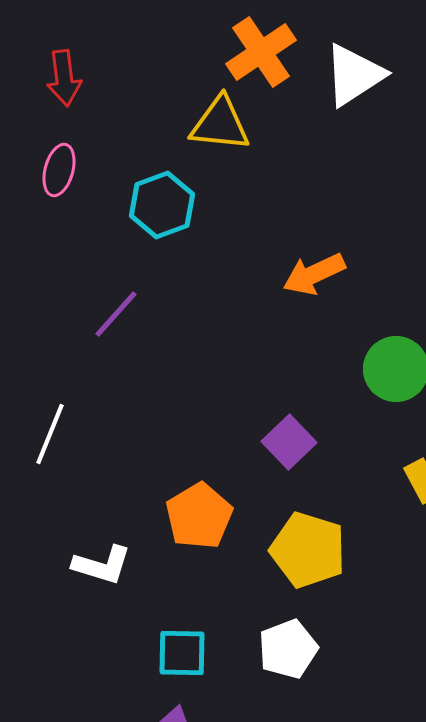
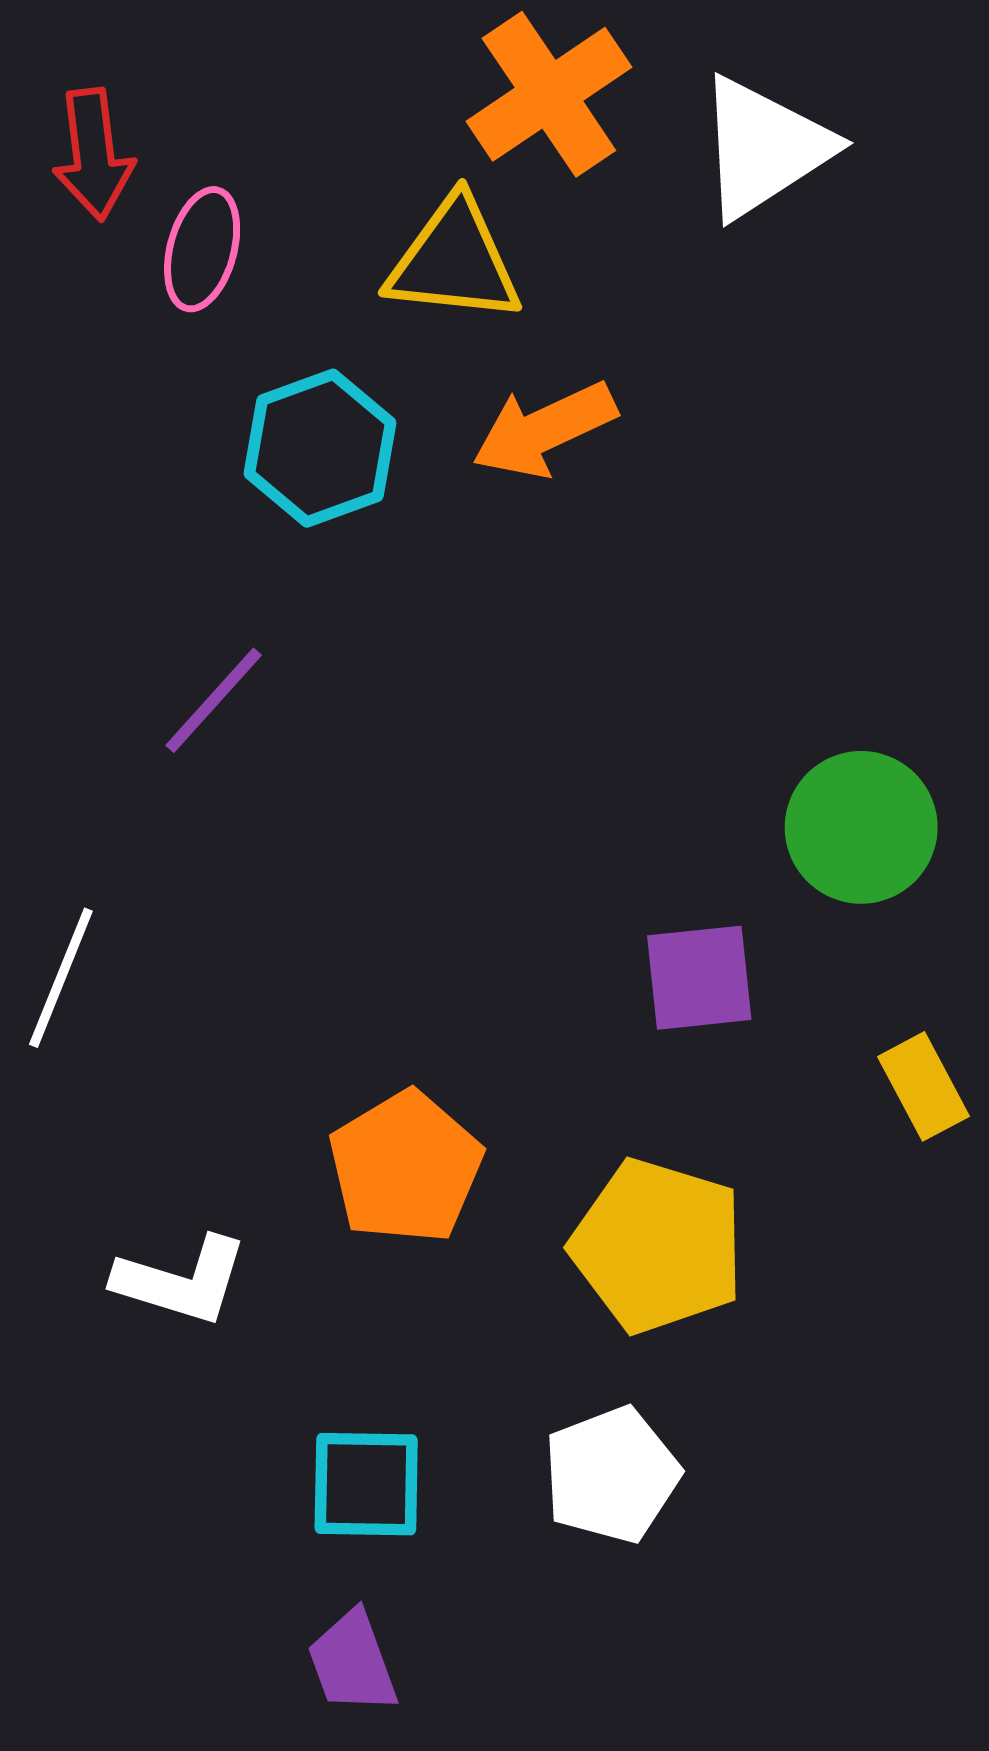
pink ellipse: (59, 170) -> (202, 249), moved
orange arrow: (314, 274) -> (544, 430), moved
purple square: (289, 442) -> (699, 978), moved, turned 38

